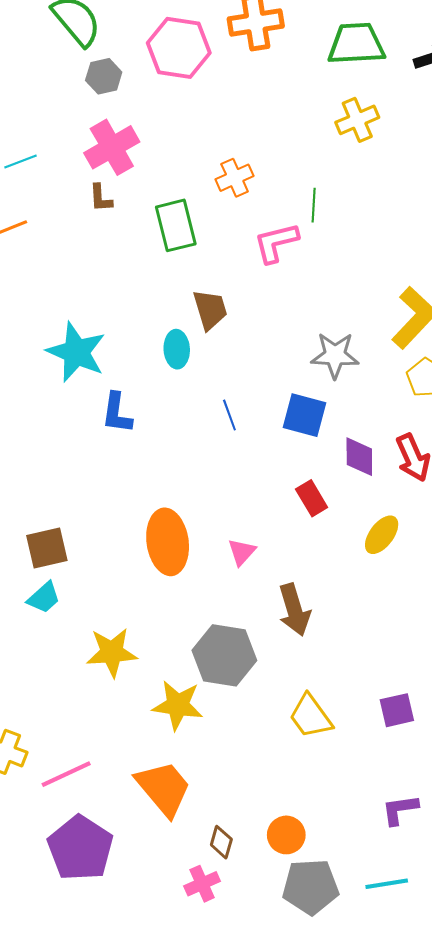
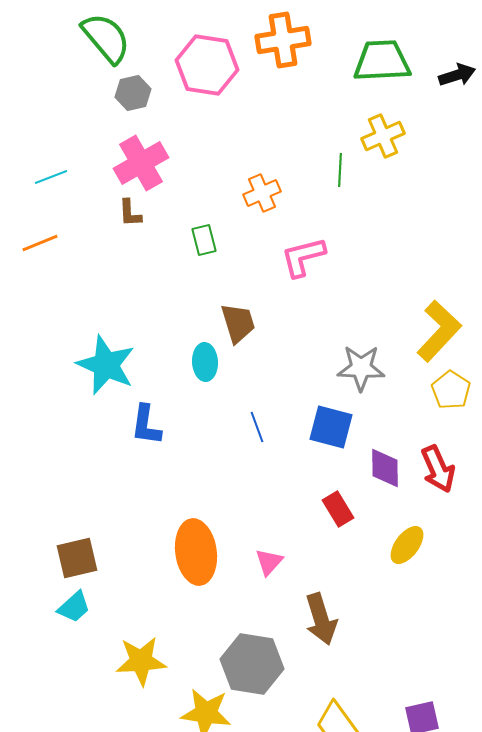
green line: (314, 205) -> (340, 170), moved
green rectangle: (176, 225) -> (204, 240), size x0.6

